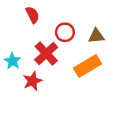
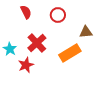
red circle: (65, 32) -> (58, 15), moved
brown triangle: (96, 36) -> (86, 32), moved

